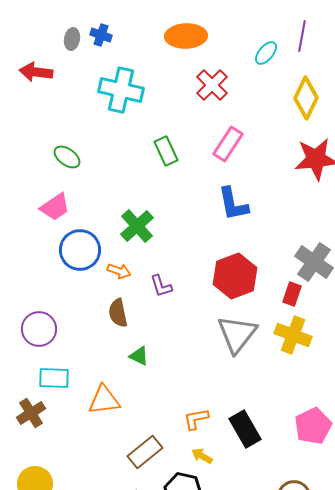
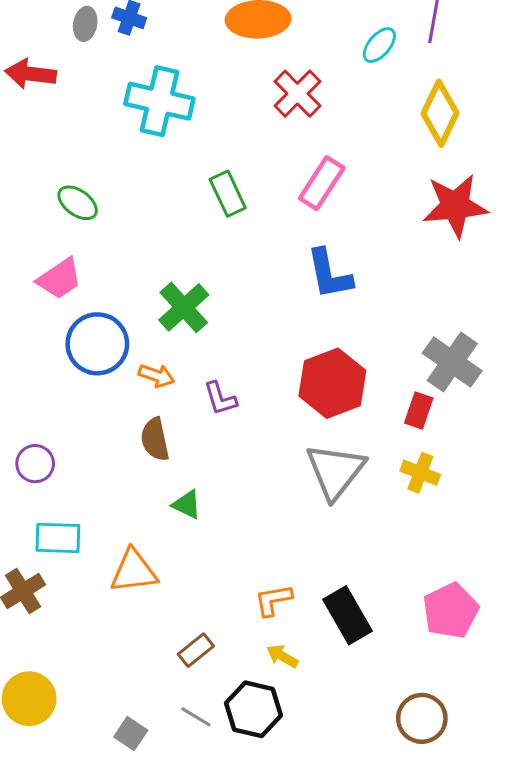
purple circle: (39, 329) -> (35, 464), size x0.7
yellow cross: (293, 335) -> (420, 473), size x0.7
brown rectangle: (145, 452) -> (196, 650), size x0.7

